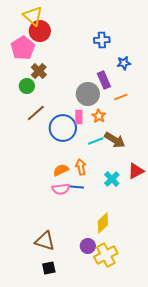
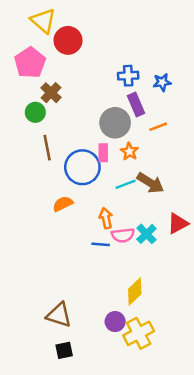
red circle: (40, 31) -> (68, 40), moved
blue cross: (102, 40) -> (128, 76), moved
brown line: (36, 113) -> (47, 148), turned -60
orange semicircle: (61, 170) -> (63, 204), moved
pink semicircle: (61, 189) -> (123, 235), moved

